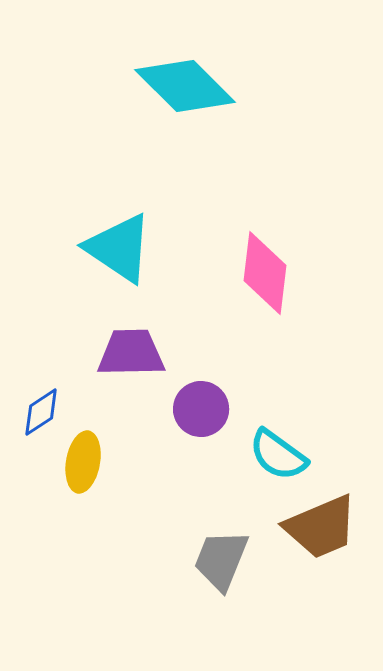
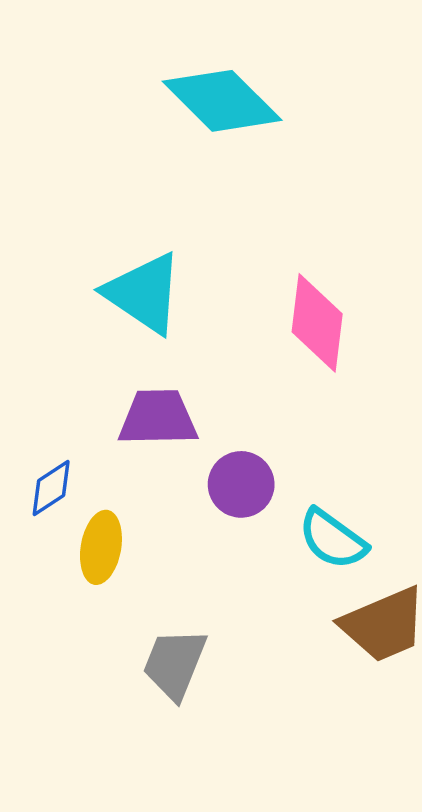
gray trapezoid: (221, 560) -> (175, 664), moved

